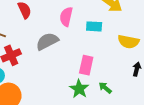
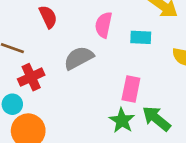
green arrow: (105, 88) -> (156, 119), size x1.6

